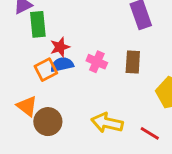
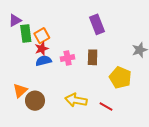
pink cross: (97, 62) -> (68, 58), turned -32
orange square: (46, 70) -> (42, 36), moved
orange triangle: (27, 106) -> (20, 90), turned 42

